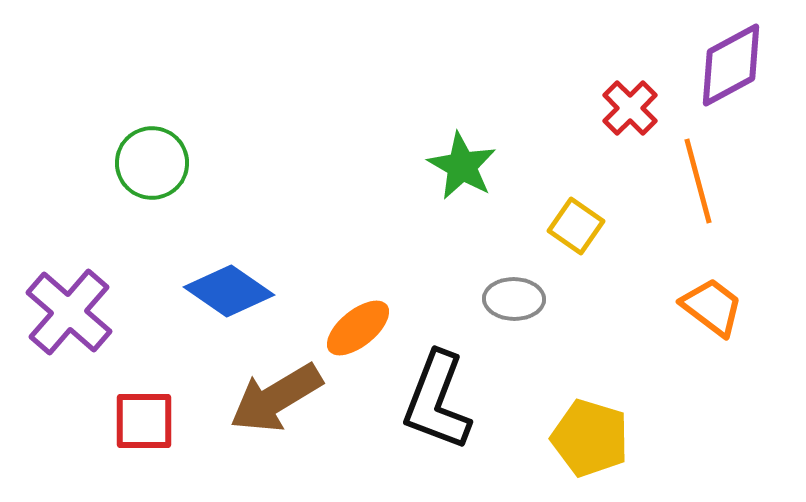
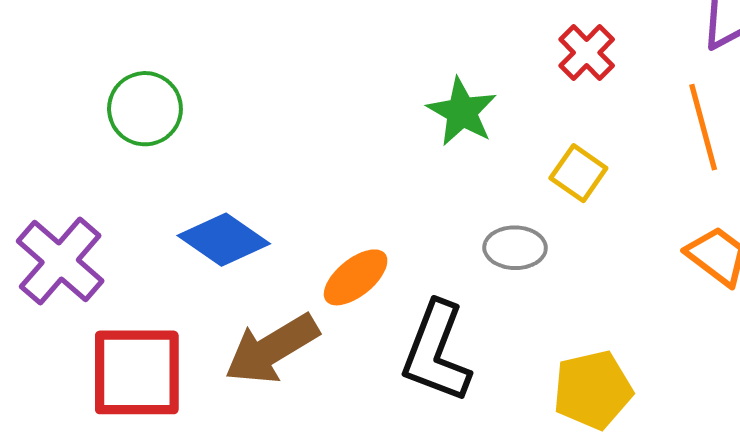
red cross: (630, 108) -> (587, 53), moved
red square: (144, 421) -> (137, 372), size x1.5
yellow pentagon: (590, 438) -> (593, 390), turned -30

